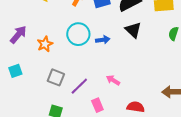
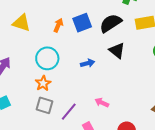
cyan circle: (78, 34) -> (47, 58), moved
orange star: (45, 44) -> (43, 83), moved

